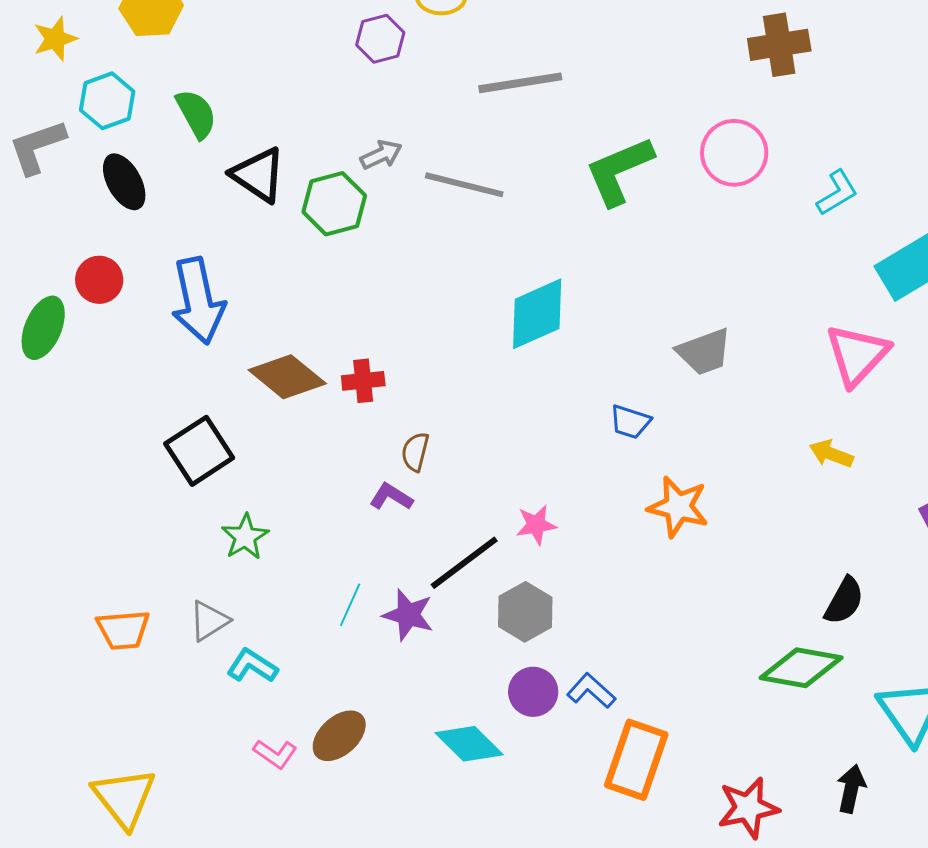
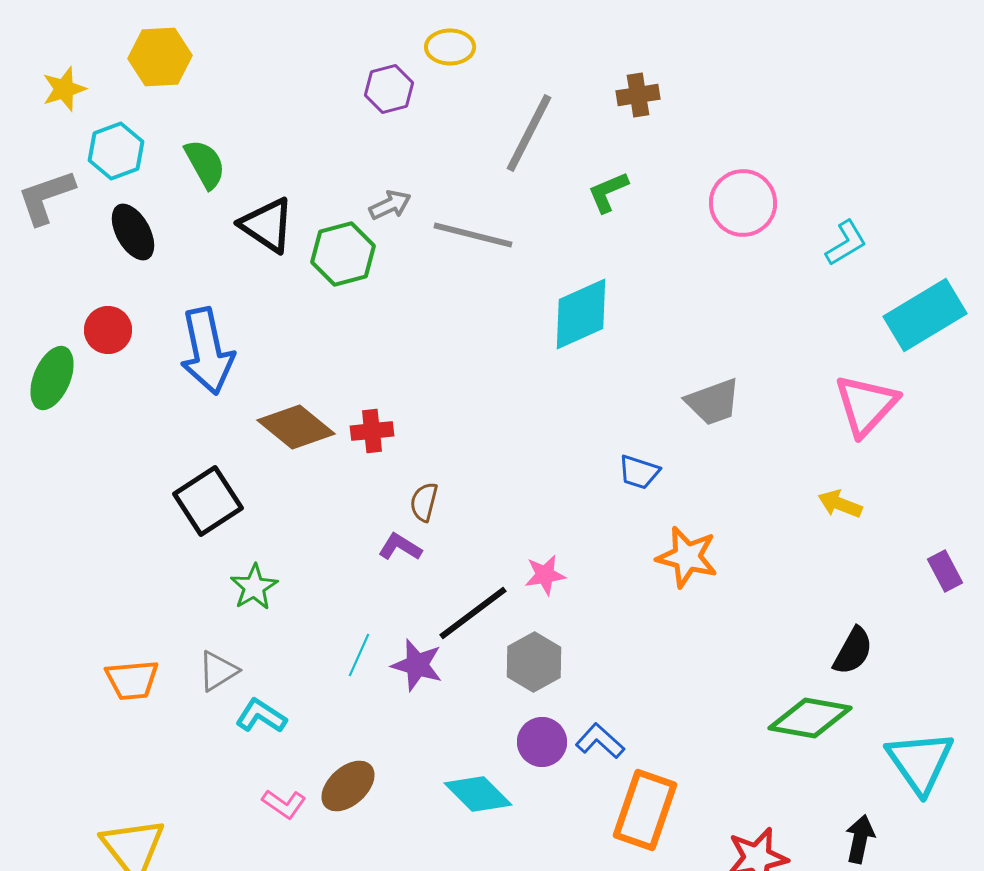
brown cross: (779, 45) -> (638, 95), moved, size x0.7
gray line: (520, 83) -> (529, 133), turned -54
green L-shape: (619, 171) -> (608, 192), moved, size x0.6
cyan diamond: (537, 314) -> (581, 314), moved

